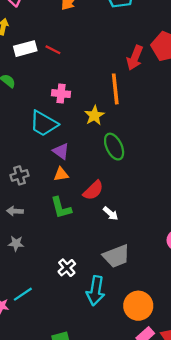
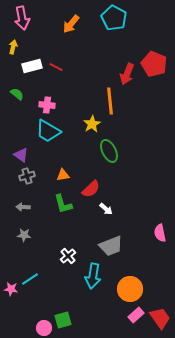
pink cross: (61, 94) -> (47, 105), moved
purple triangle: (61, 151) -> (21, 155), moved

